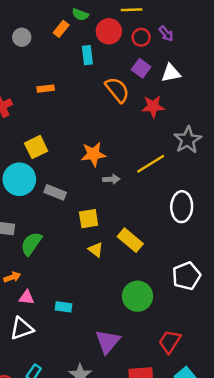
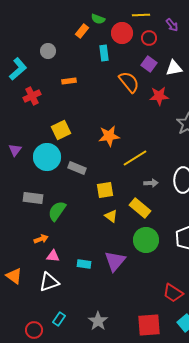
purple arrow: (166, 34) -> (172, 25), moved
gray circle: (22, 37) -> (48, 51), moved
yellow line: (151, 164) -> (135, 158), moved
gray arrow: (111, 179) -> (151, 183), moved
green circle: (138, 296) -> (146, 240), moved
purple triangle: (108, 342) -> (115, 261), moved
red trapezoid: (170, 342) -> (173, 293), turned -90

